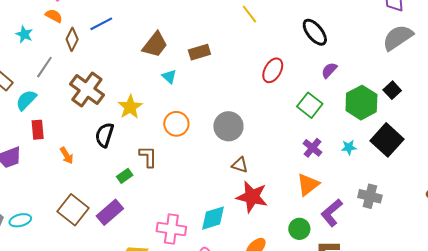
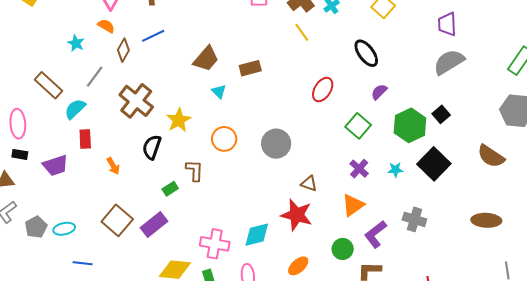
brown triangle: (240, 165) -> (309, 184), moved

